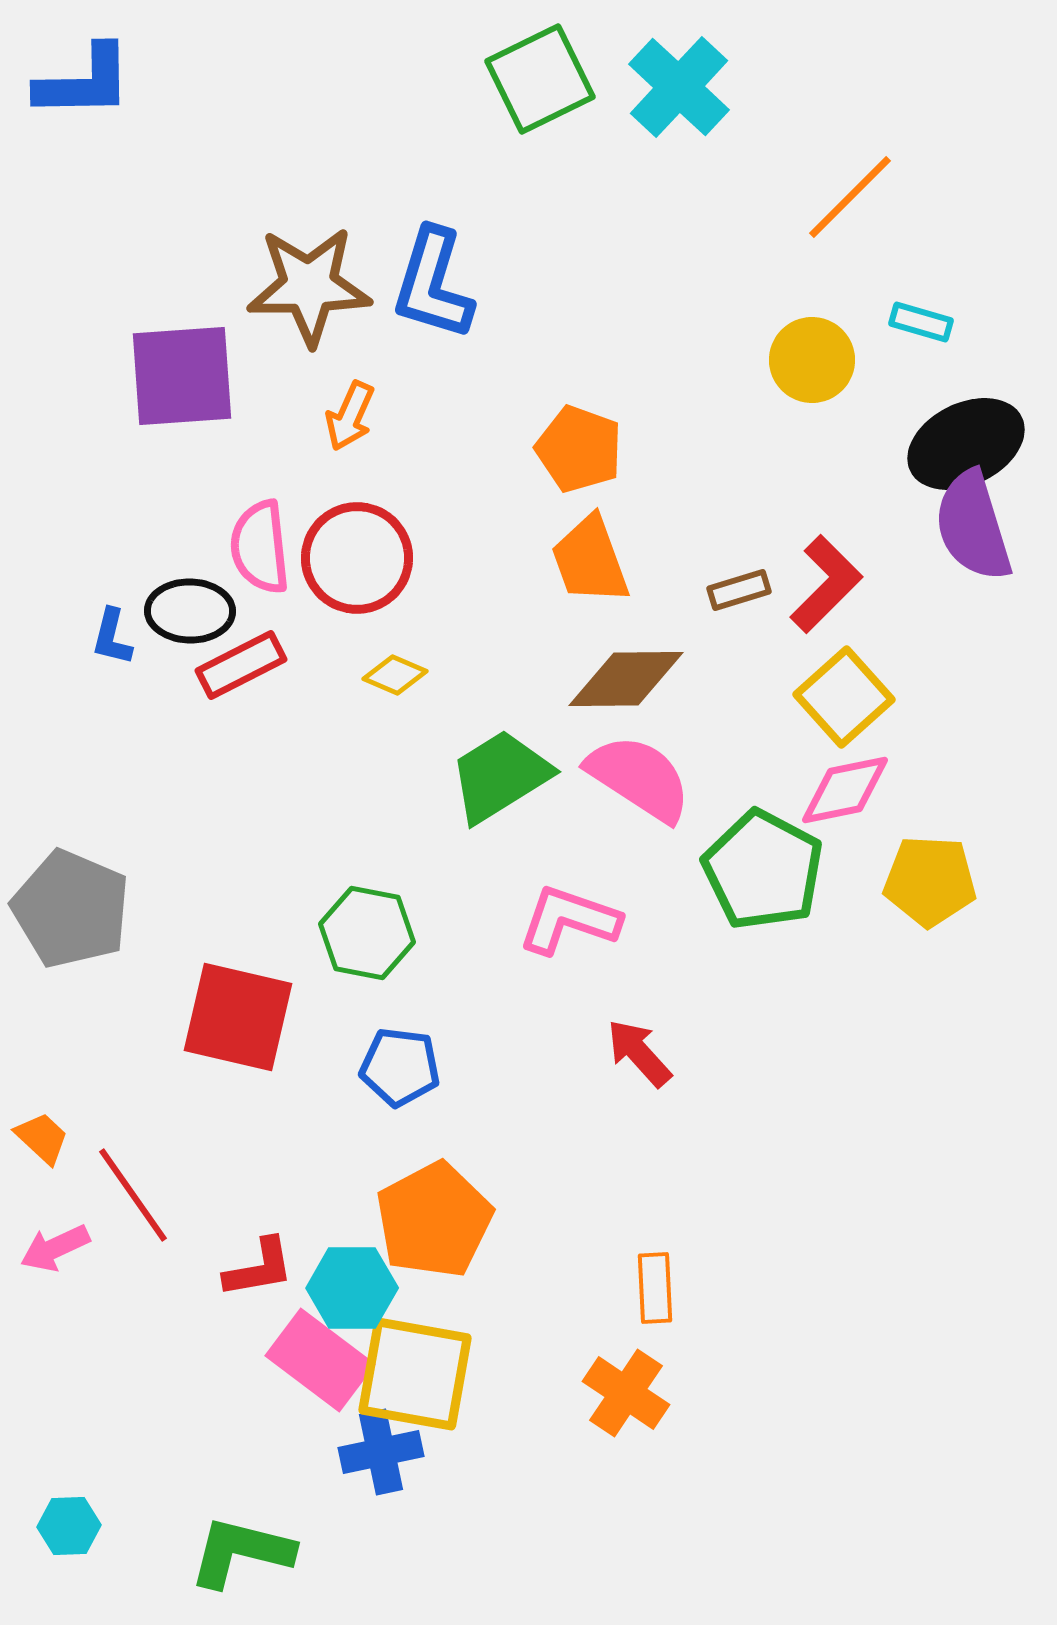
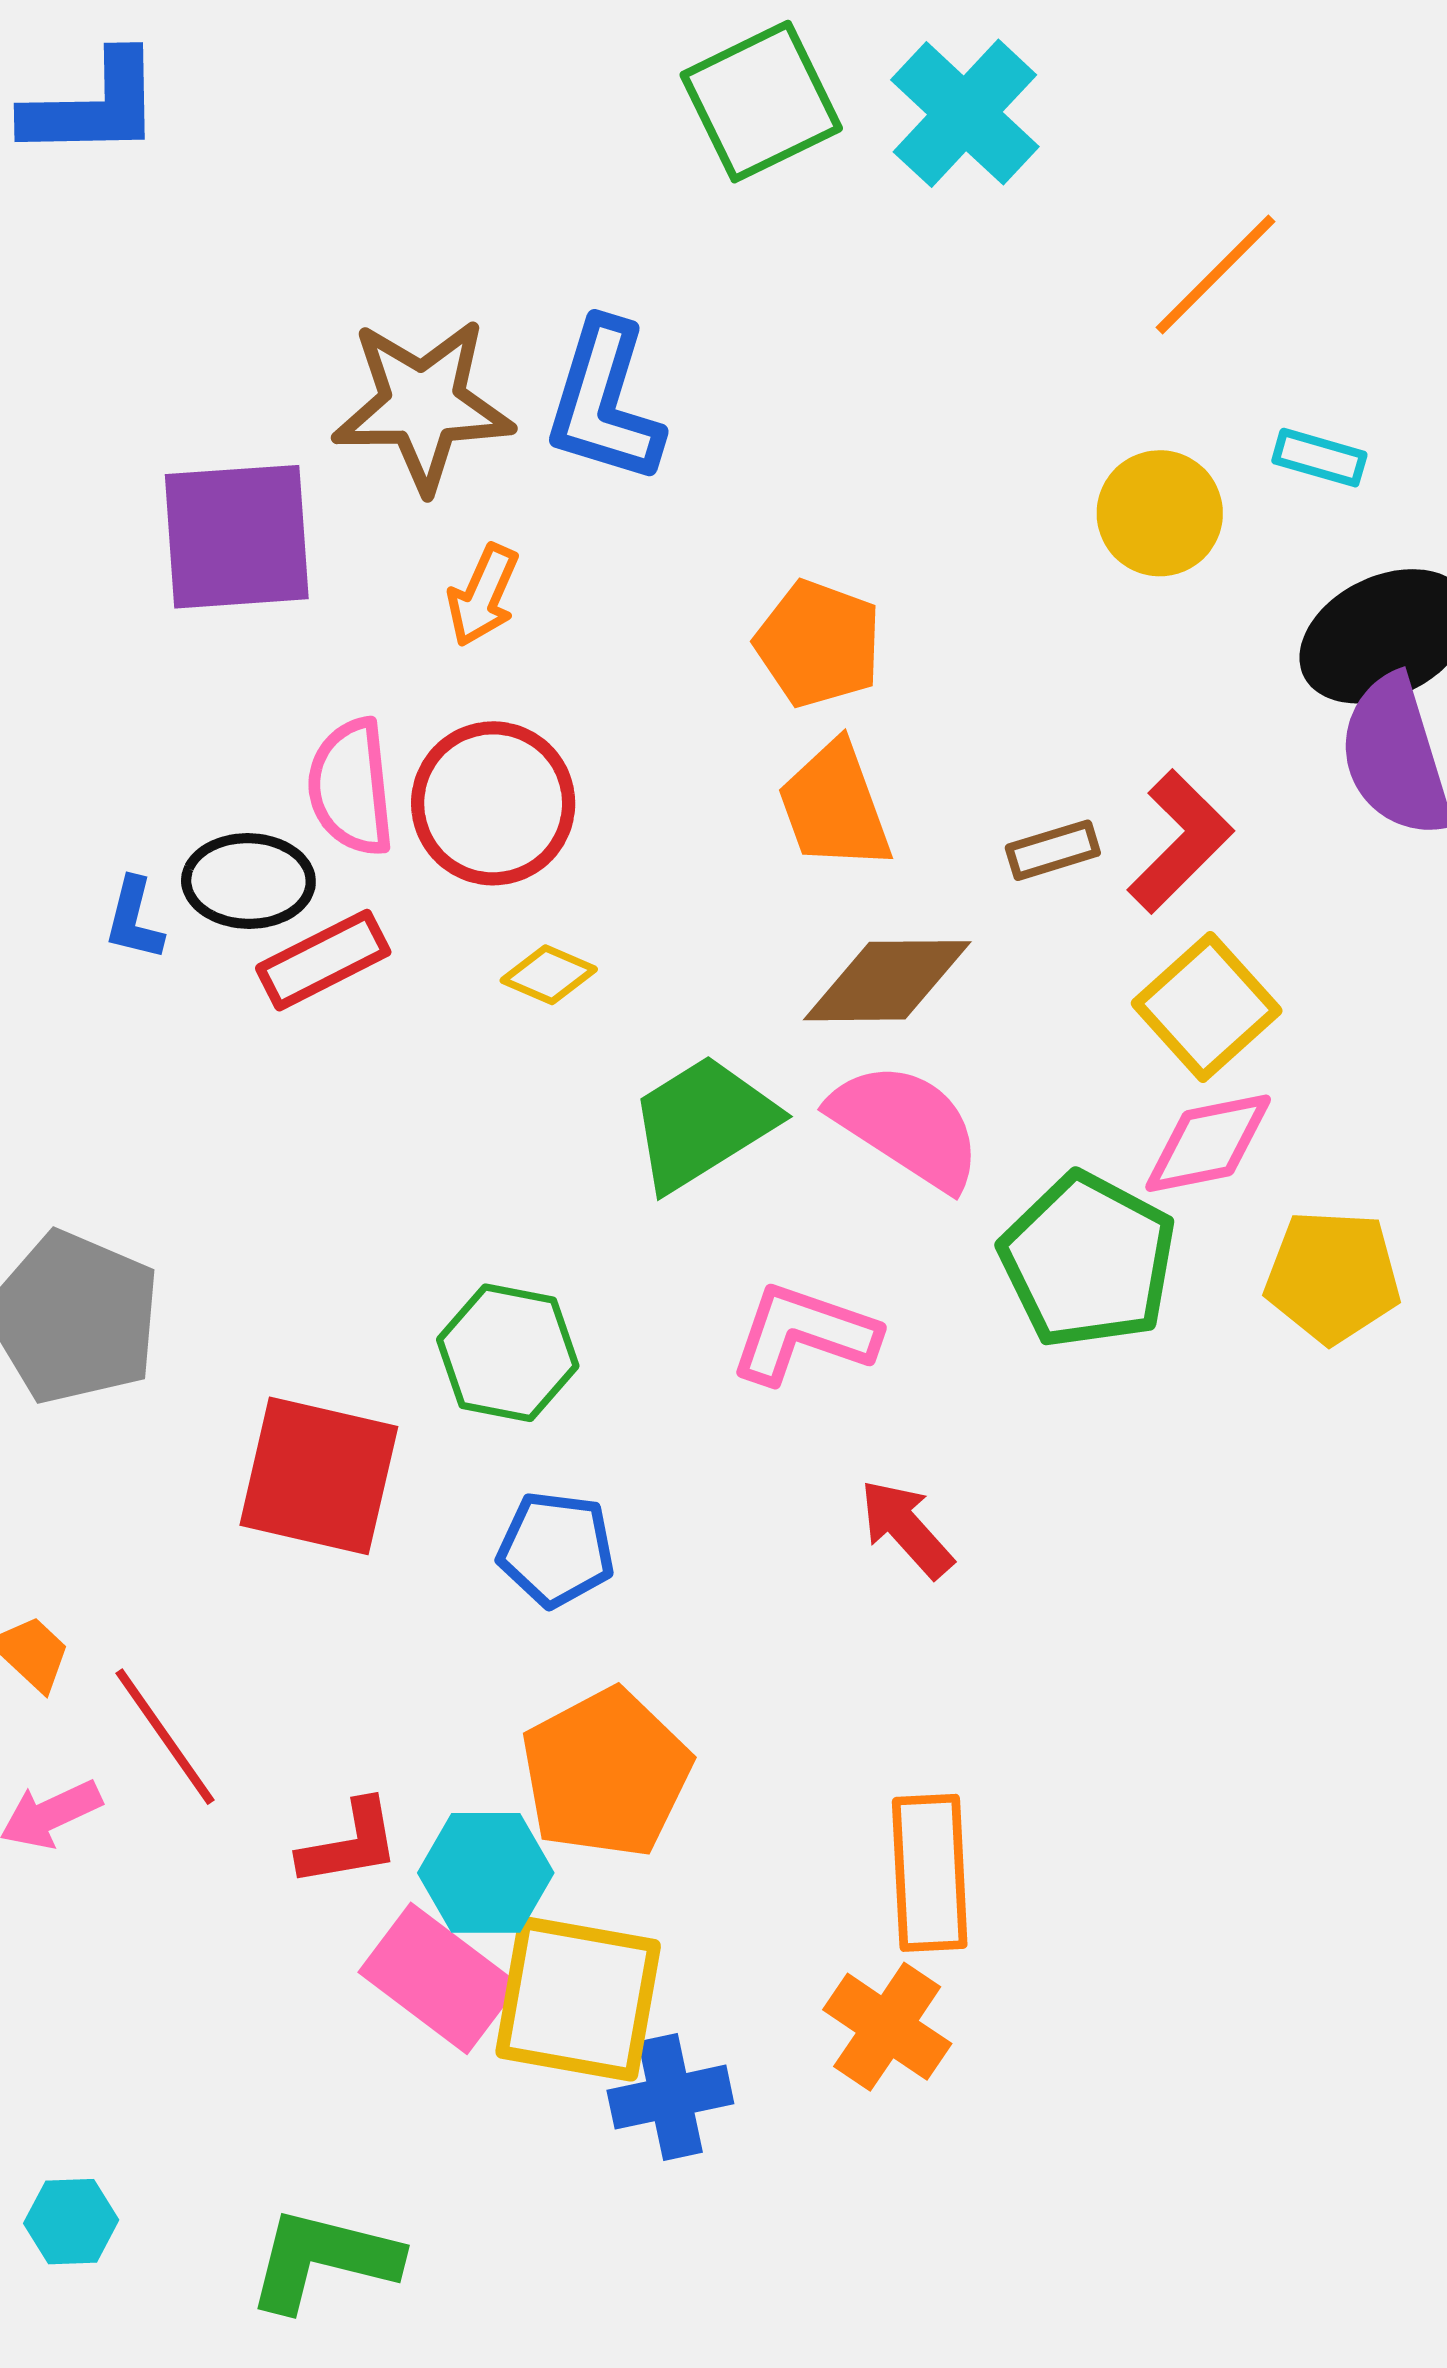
orange rectangle: (655, 1288) -> (930, 1873), size x1.5
blue cross: (381, 1452) -> (670, 2097), moved

